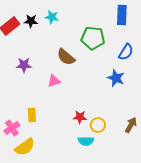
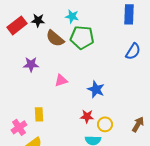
cyan star: (52, 17) -> (72, 16), moved
green pentagon: (93, 38) -> (82, 37), moved
brown semicircle: (66, 57) -> (55, 38), moved
blue star: (116, 78) -> (96, 89), moved

